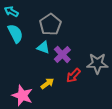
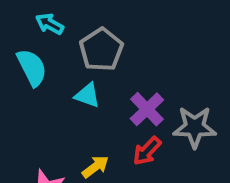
cyan arrow: (11, 11) -> (50, 24), moved
purple cross: (62, 54) -> (147, 109), moved

